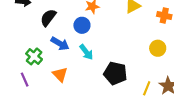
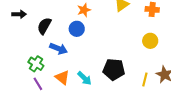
cyan arrow: (86, 52) -> (84, 78), moved
purple line: (25, 80) -> (38, 84), moved

